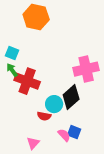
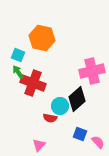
orange hexagon: (36, 17) -> (42, 38), moved
pink semicircle: (64, 135) -> (98, 142), moved

